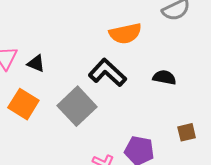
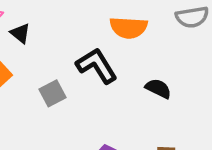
gray square: (77, 106) -> (52, 93), size x0.6

